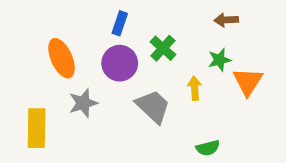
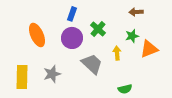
orange triangle: (248, 81) -> (149, 49), turned 36
gray star: (83, 103) -> (52, 74), moved

